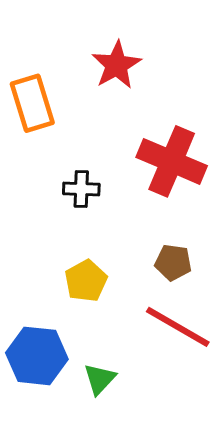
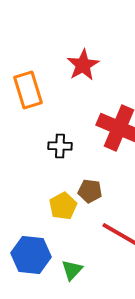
brown pentagon: (173, 262) -> (90, 191), moved

